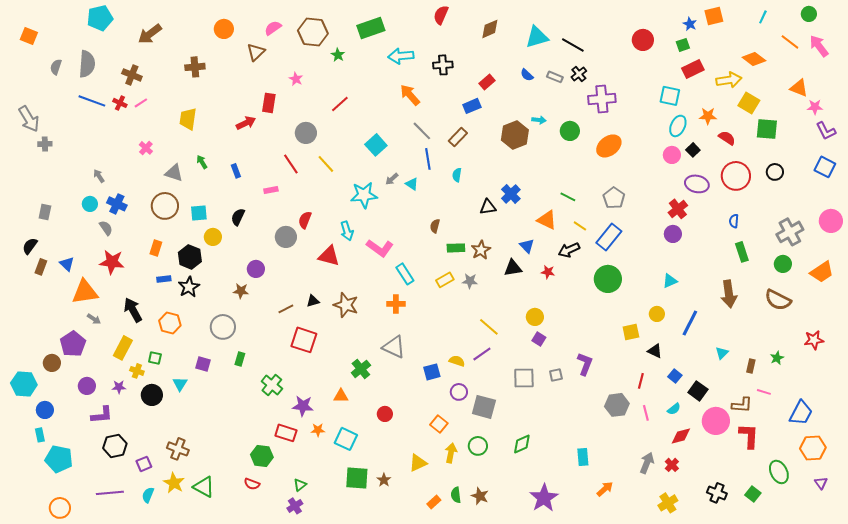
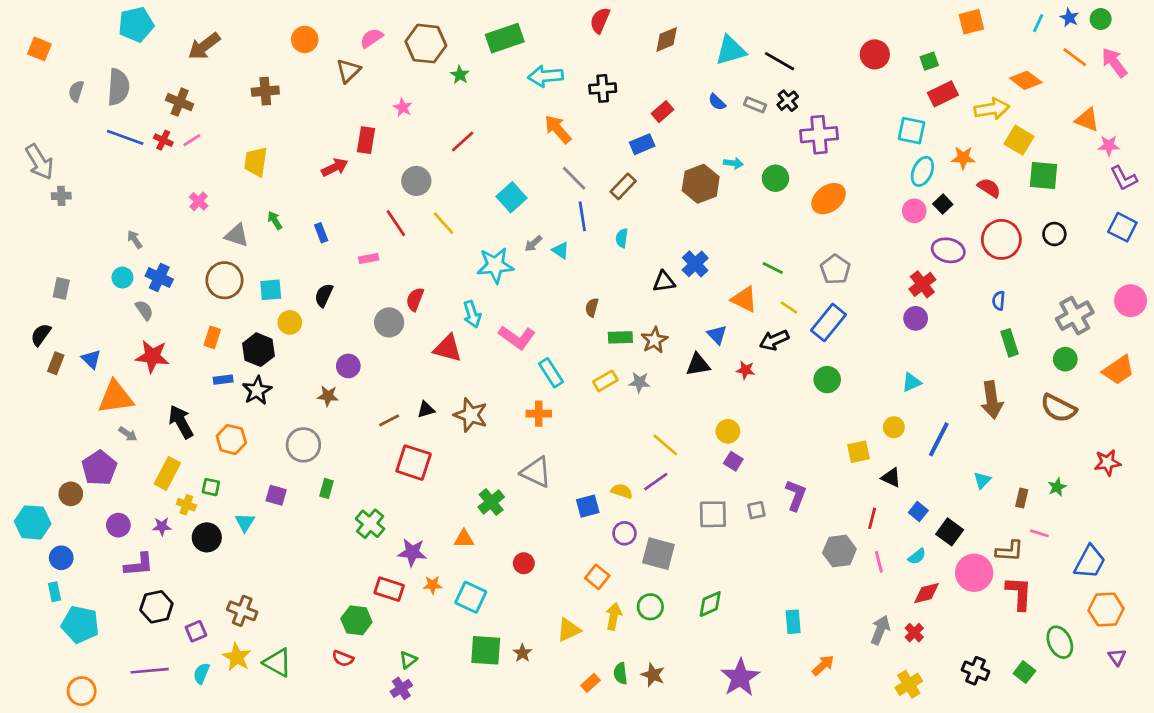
blue star: (690, 24) -> (1069, 18), moved
green circle: (608, 279) -> (827, 380), size x0.7

